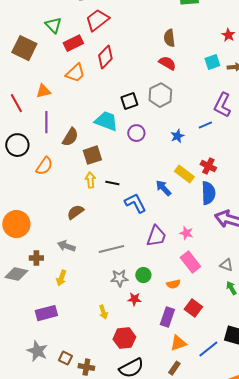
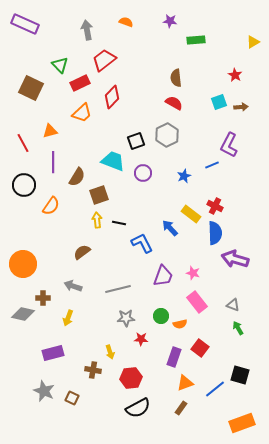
green circle: (143, 275) -> (161, 316), moved
brown cross: (86, 367) -> (93, 370), moved

